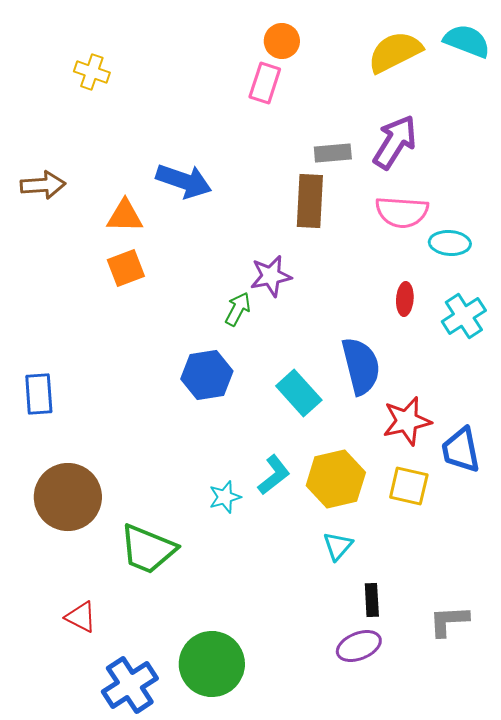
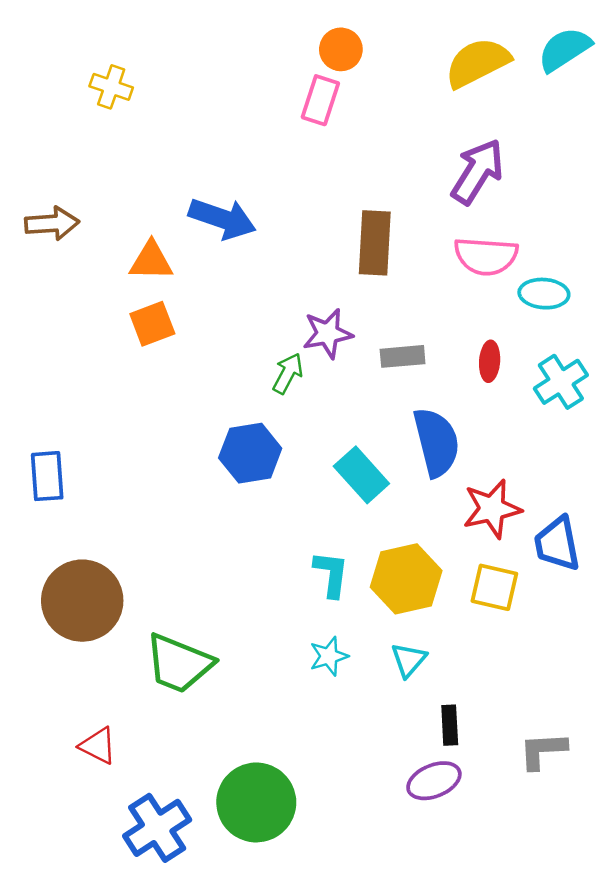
cyan semicircle: (467, 41) -> (565, 49), turned -54
gray rectangle: (333, 153) -> (403, 356), moved
cyan L-shape: (274, 475) -> (331, 574), turned -45
cyan star: (225, 497) -> (329, 656), moved

